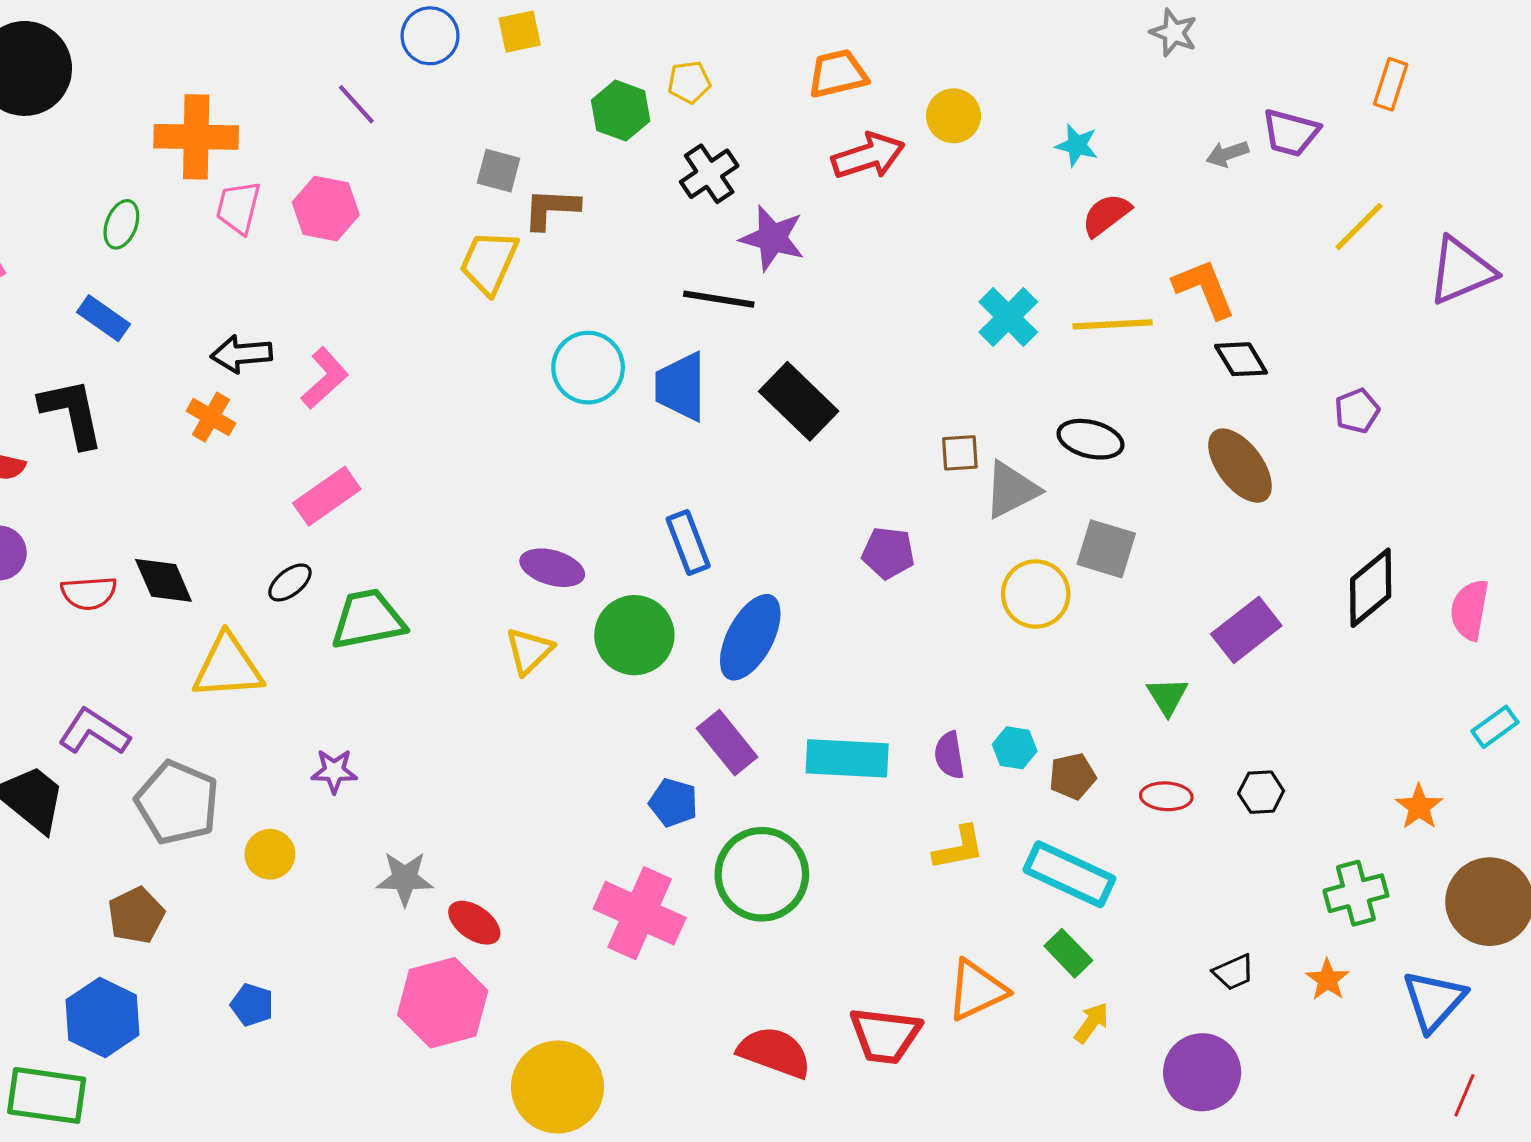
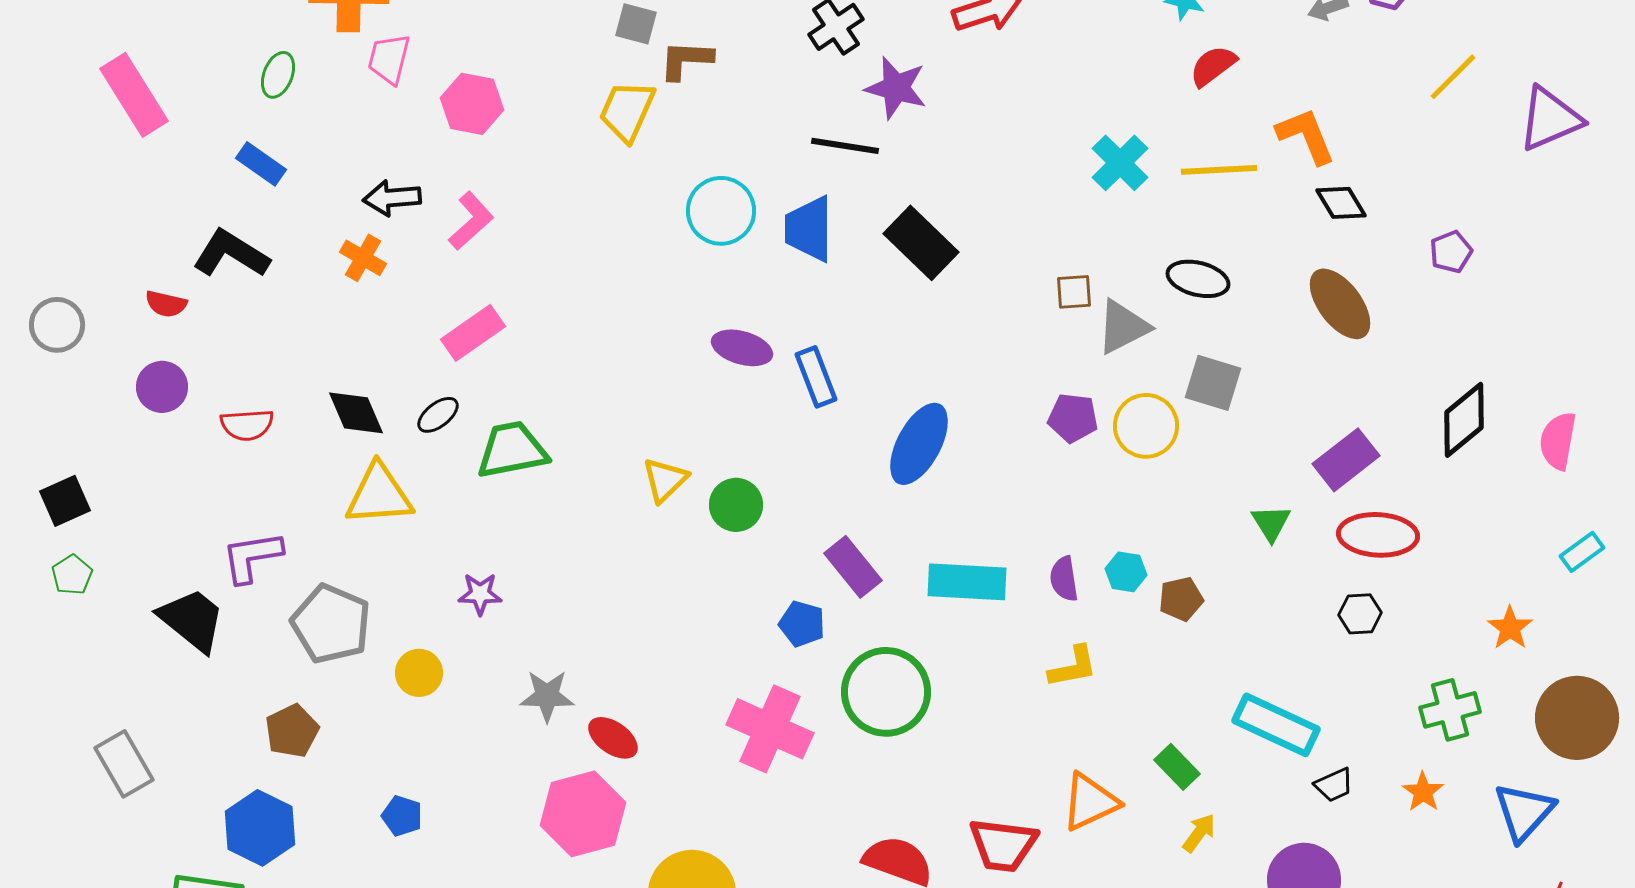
pink hexagon: (326, 209) -> (472, 104), moved
black L-shape: (72, 413) -> (231, 254), turned -46
purple pentagon: (888, 553) -> (1073, 418), moved
purple ellipse: (552, 568) -> (742, 348), moved
black diamond: (164, 580) -> (356, 413), moved
green circle: (634, 635) -> (736, 505), moved, size x0.7
blue ellipse: (750, 637) -> (919, 444), moved
purple L-shape: (94, 732) -> (252, 557), turned -42
red ellipse: (1166, 796) -> (1378, 535), moved, size x1.6
cyan rectangle: (1069, 874) -> (1276, 725), moved

